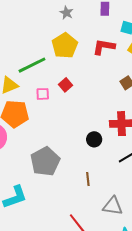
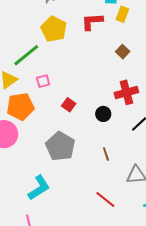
red square: (66, 85) -> (69, 105), moved

